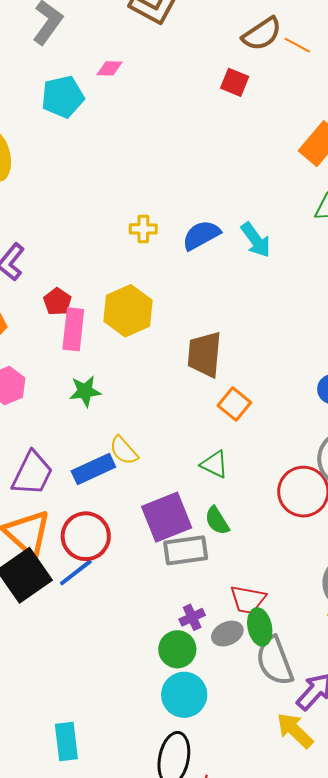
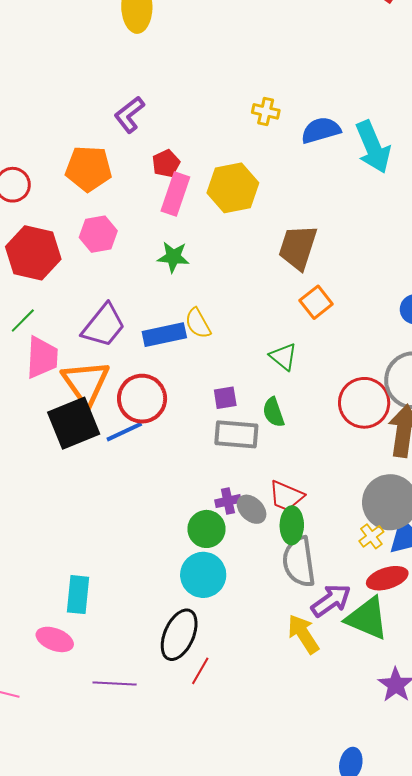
cyan arrow: (256, 240) -> (373, 147), size x1.4
purple square: (167, 517) -> (225, 398), size x0.5
gray ellipse: (227, 634) -> (252, 509), moved, turned 56

